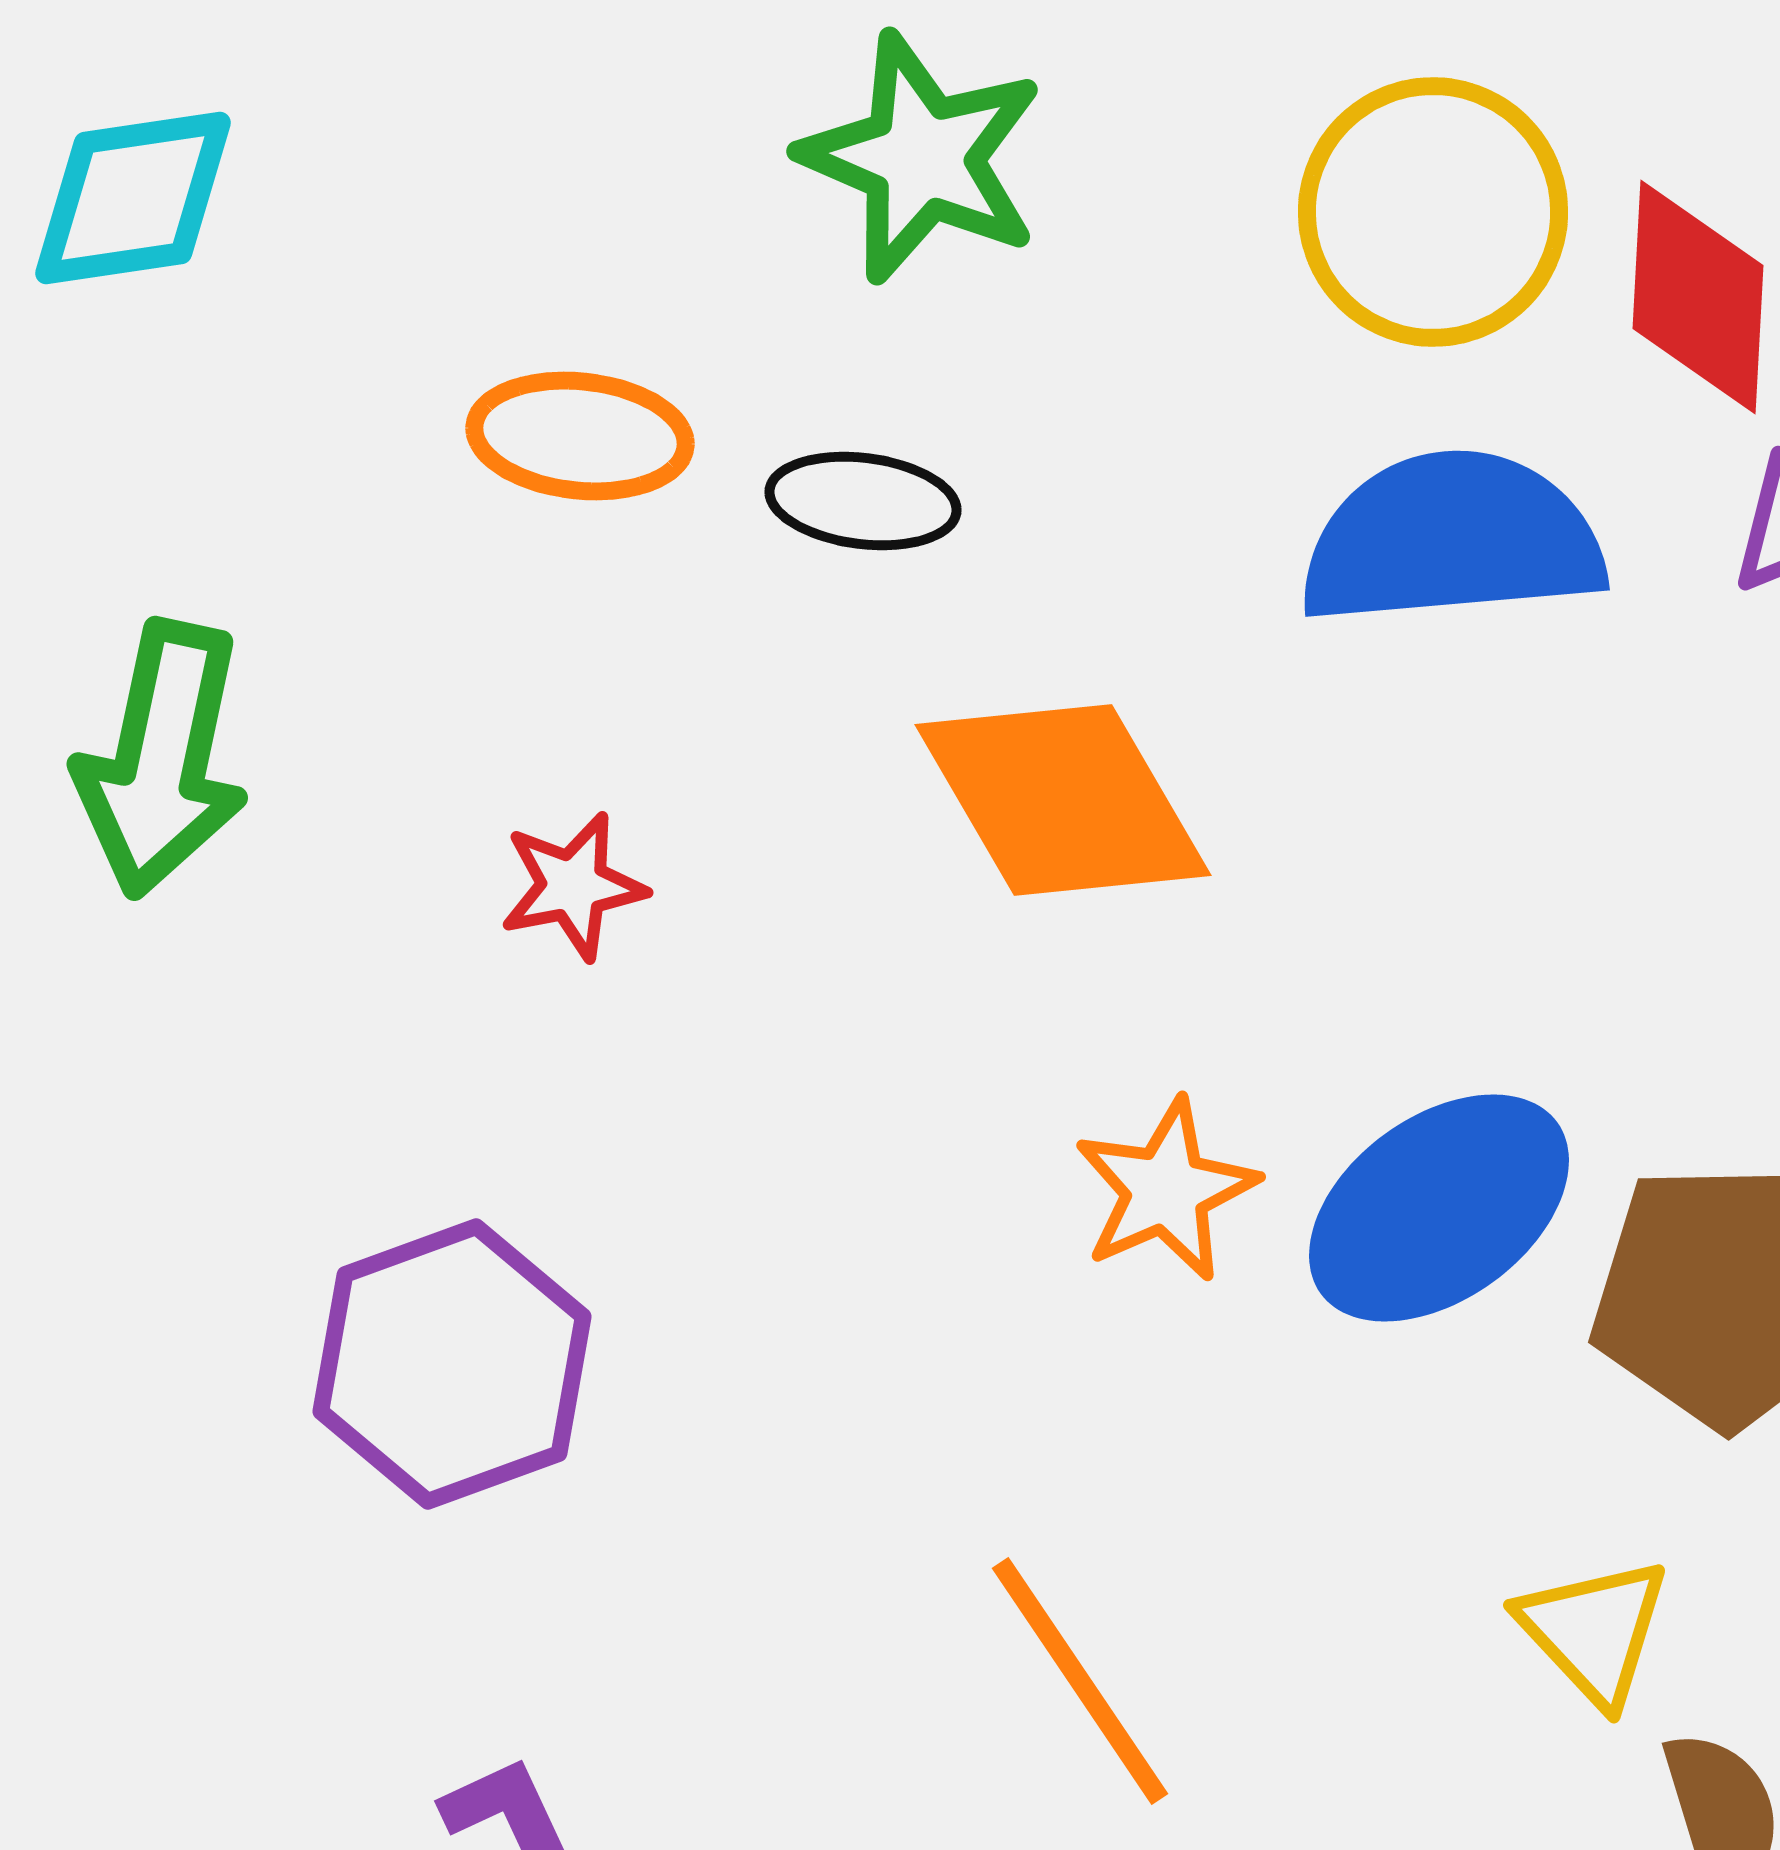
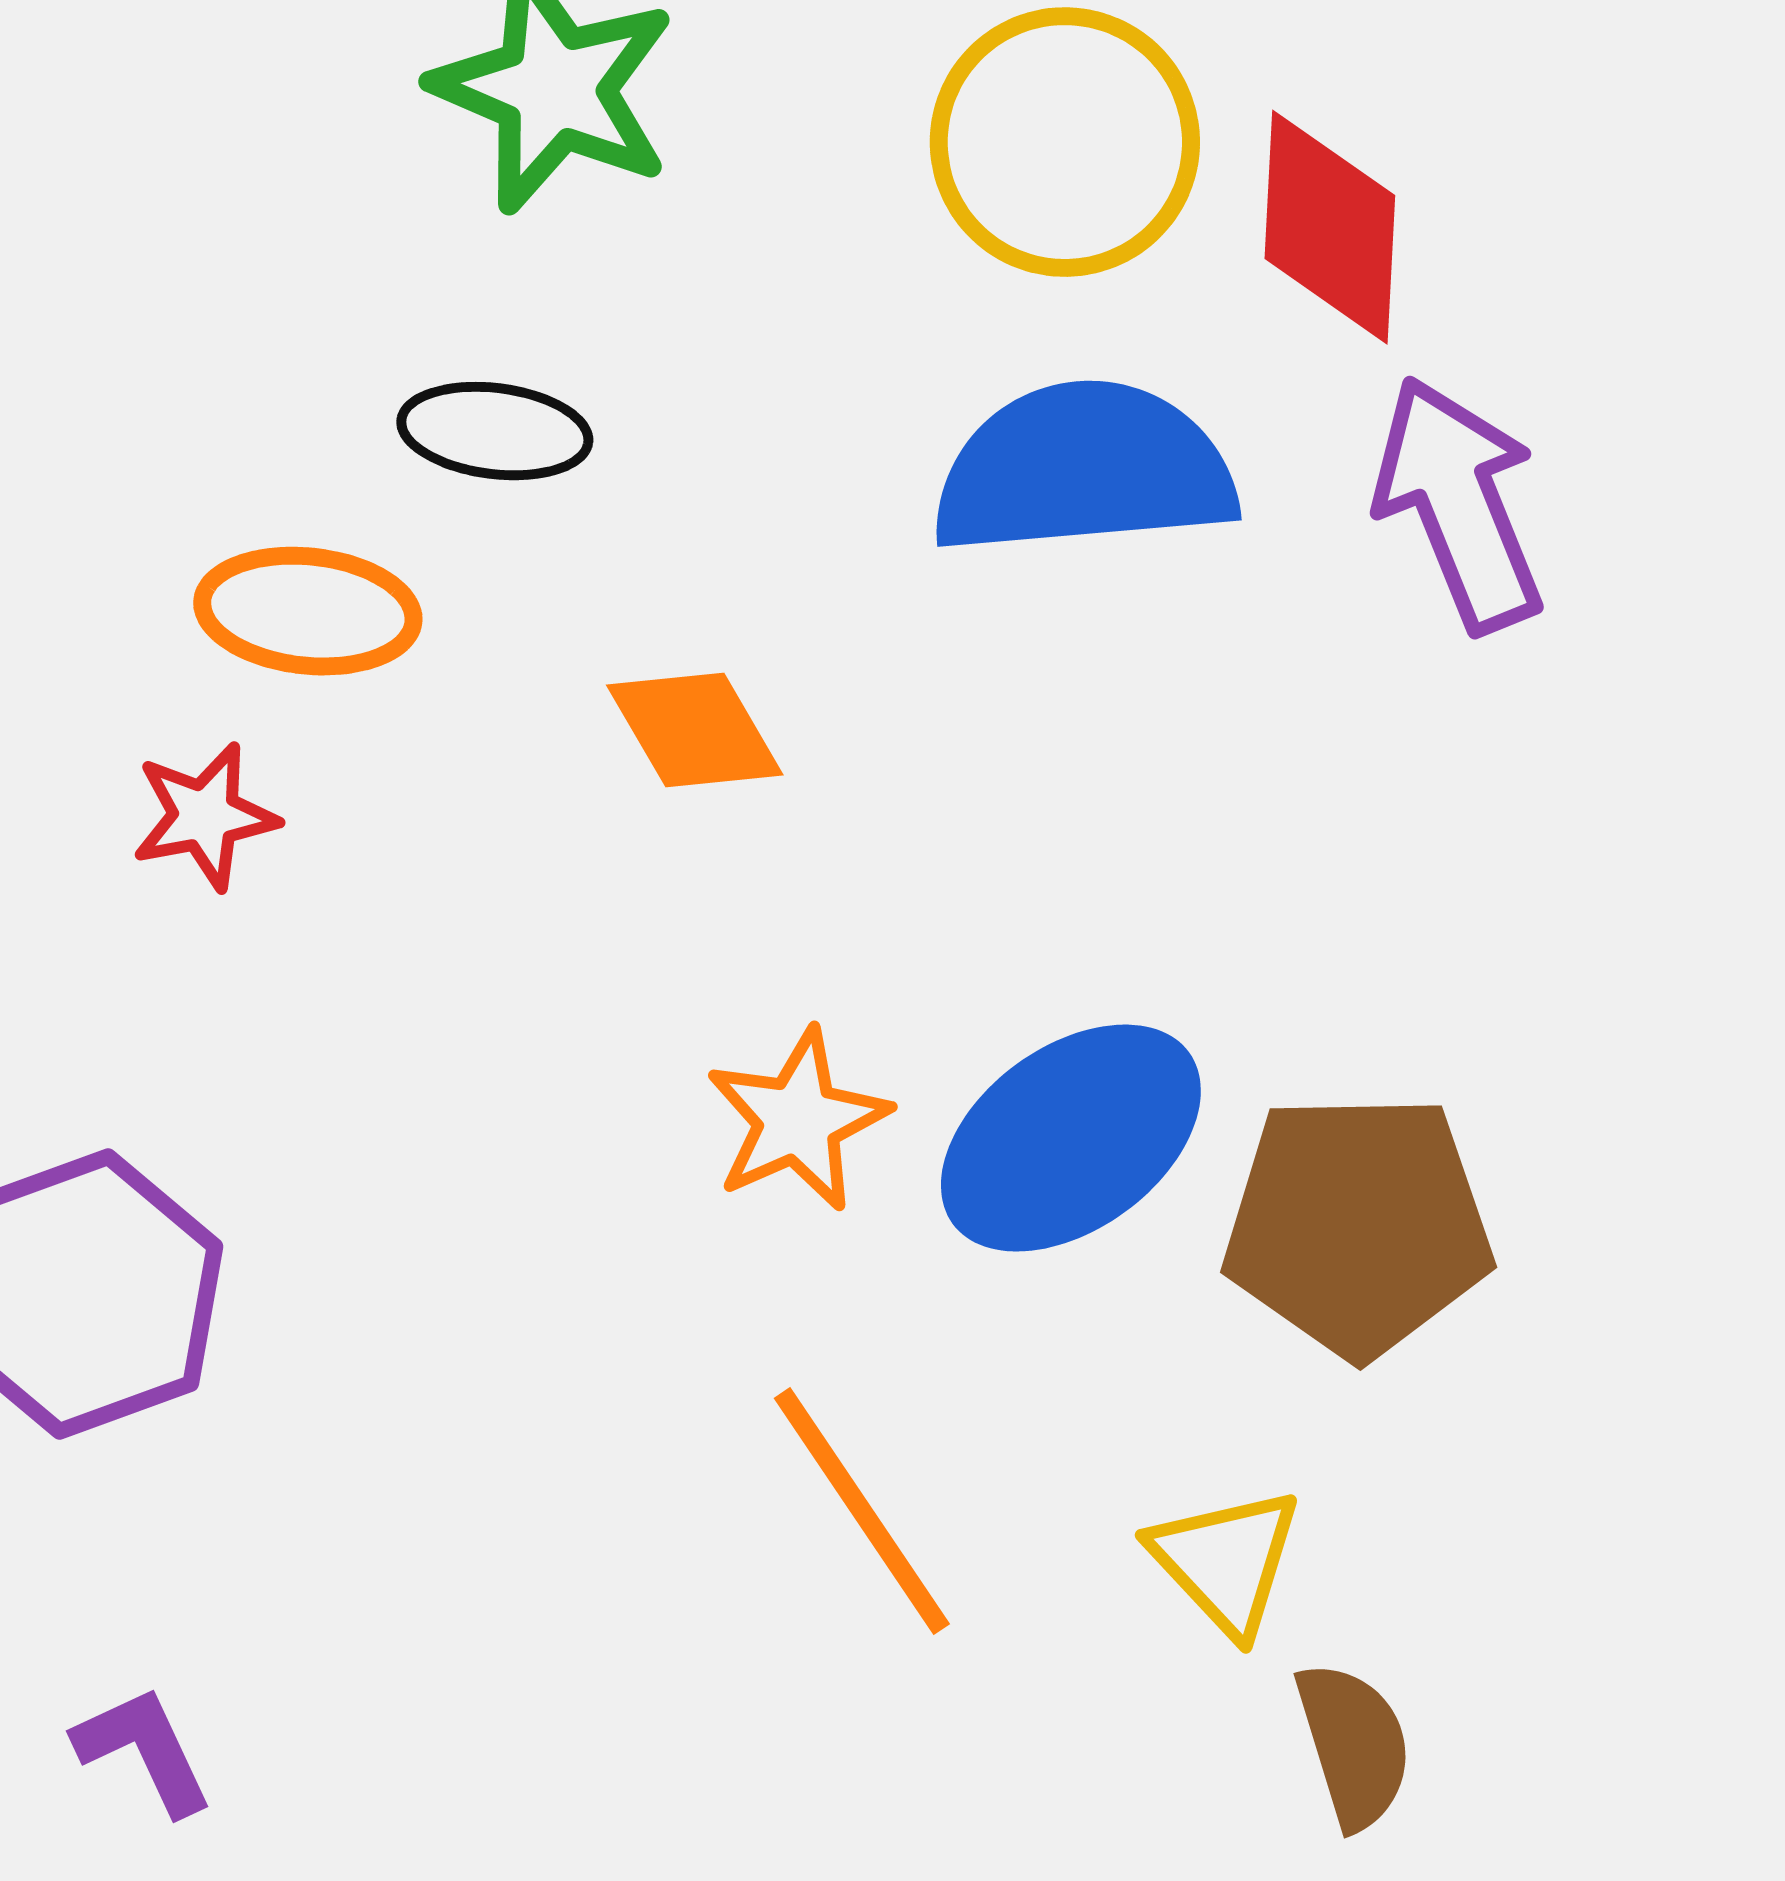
orange ellipse: (580, 436) -> (308, 611), moved
orange diamond: (1063, 800) -> (695, 730), size x0.6
orange line: (1080, 1681) -> (862, 1511), moved

